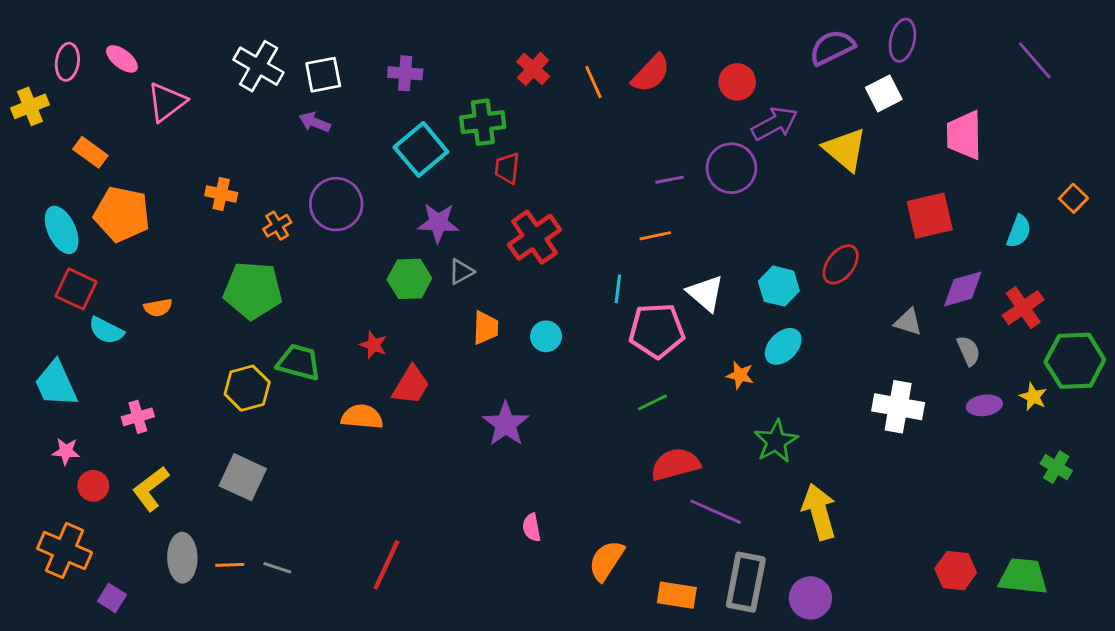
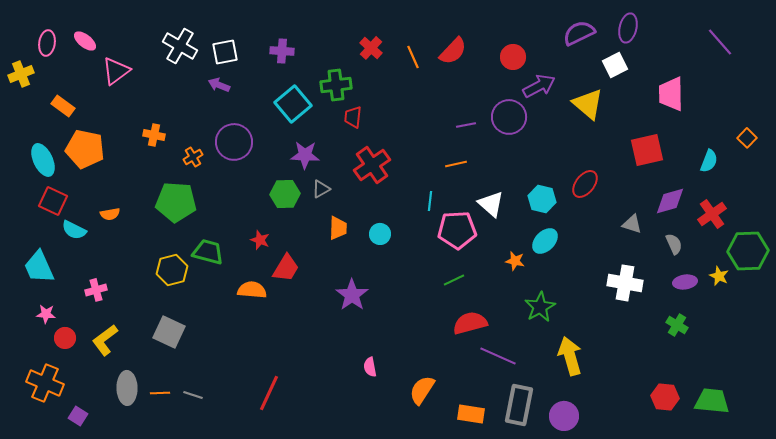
green cross: (1056, 467) -> (677, 325), moved

